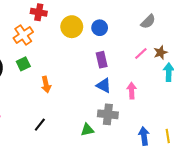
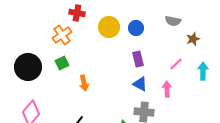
gray semicircle: (148, 22) -> (173, 21), moved, turned 56
brown star: (160, 52) -> (193, 39), moved
pink line: (141, 54) -> (176, 64), moved

